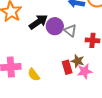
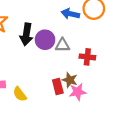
black arrow: (38, 22) -> (26, 34), turned 132
gray triangle: (70, 31) -> (63, 45), turned -40

